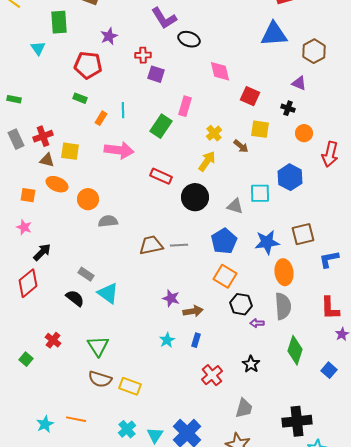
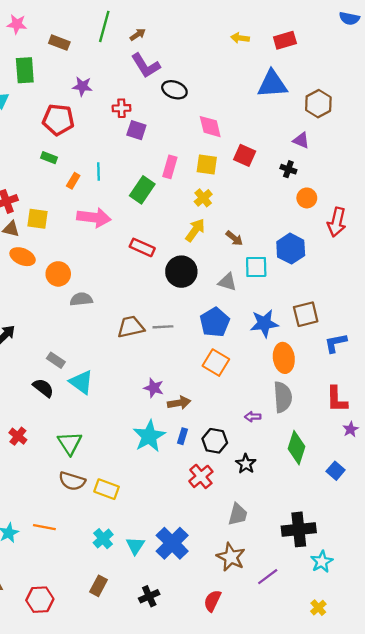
purple star: (109, 36) -> (82, 86), turned 30
yellow square: (260, 129) -> (207, 165), moved
brown arrow: (241, 146) -> (234, 238), moved
black hexagon: (241, 304) -> (215, 441), moved
cyan star: (167, 340) -> (149, 436), size x1.8

